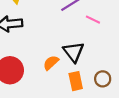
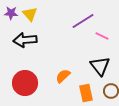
black triangle: (74, 52) -> (100, 66), moved

